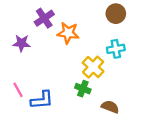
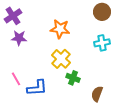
purple cross: (44, 18) -> (13, 16), moved
yellow cross: (93, 67) -> (61, 59), moved
brown semicircle: (110, 107) -> (97, 94), turned -91

